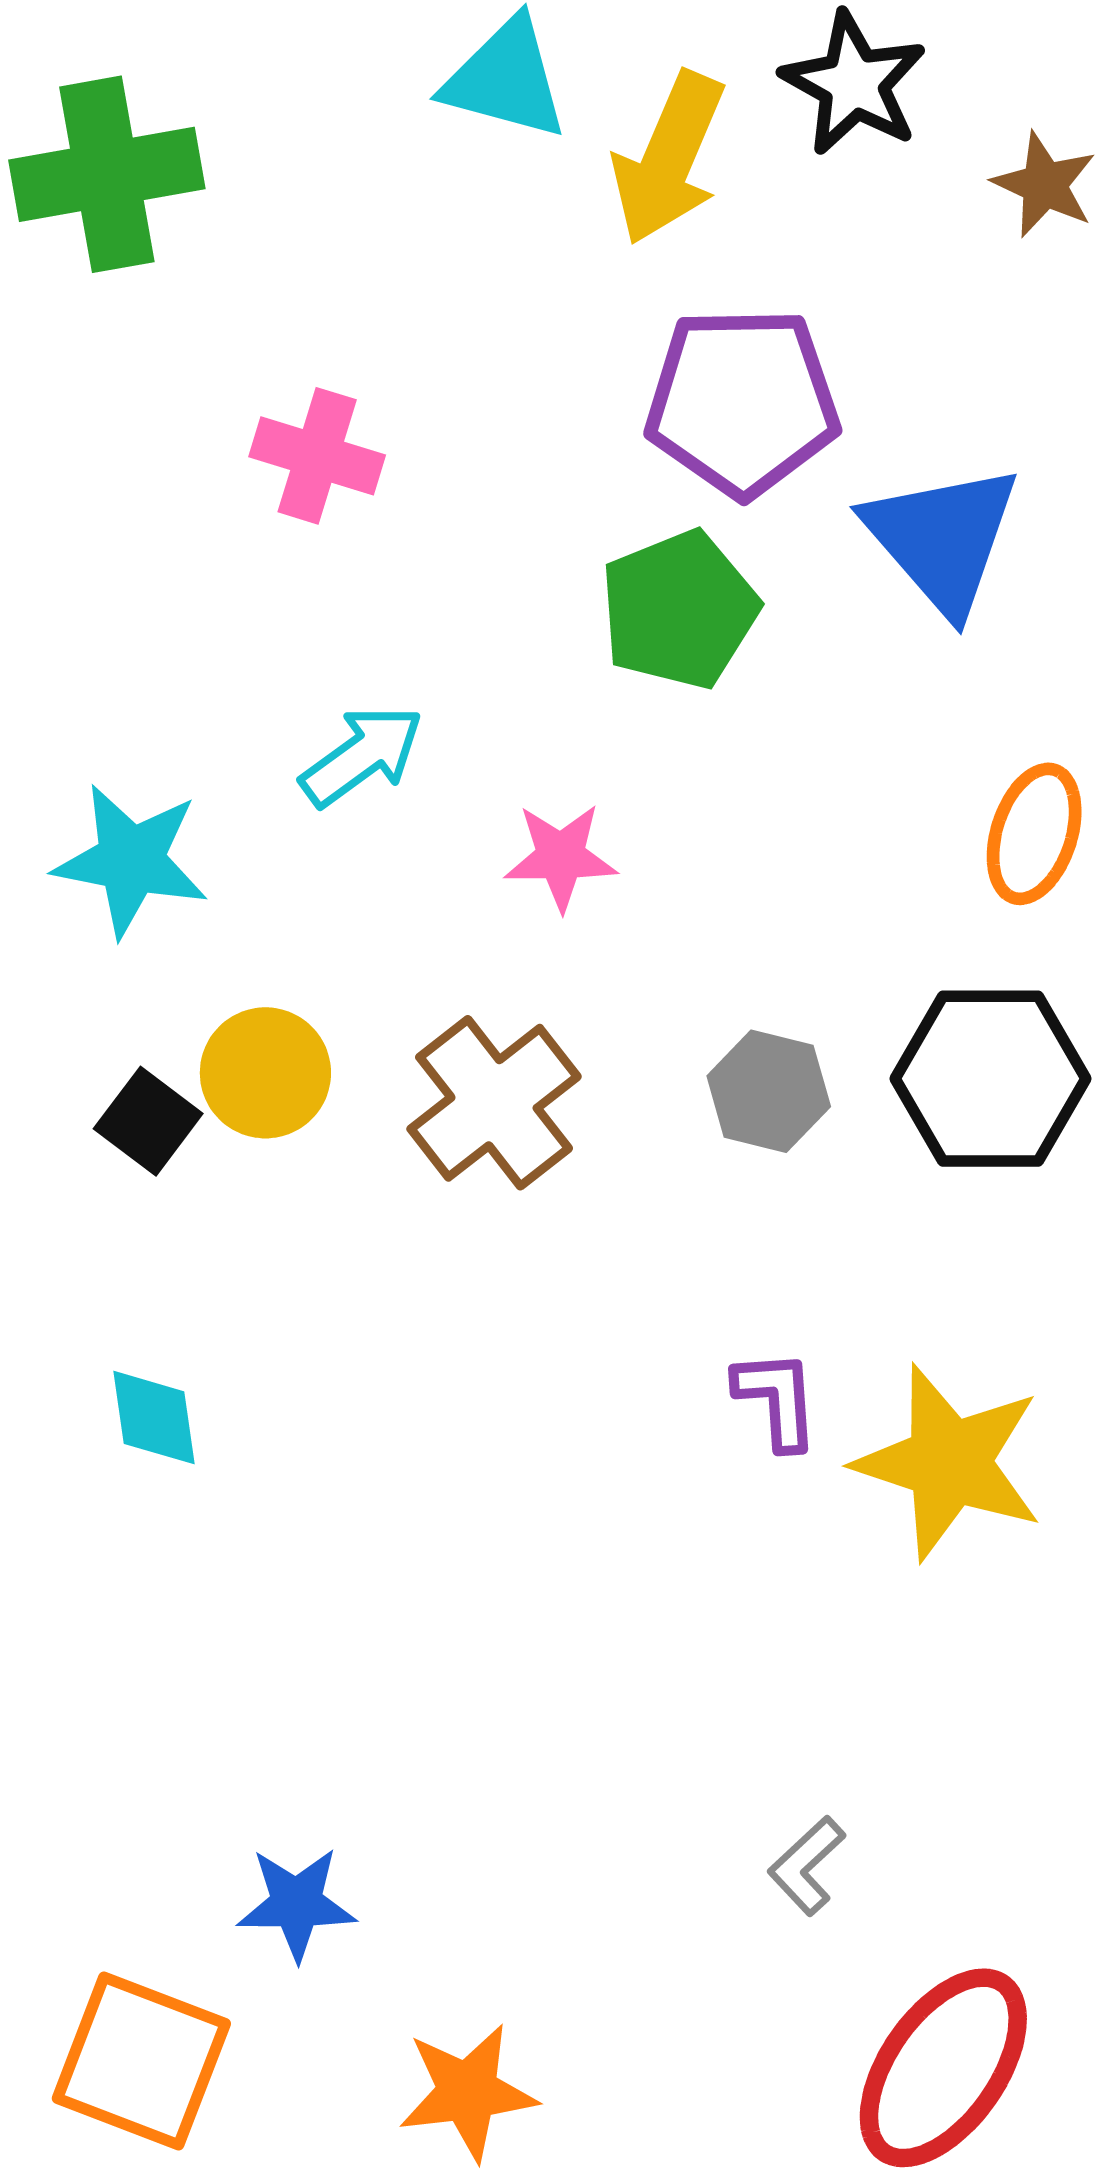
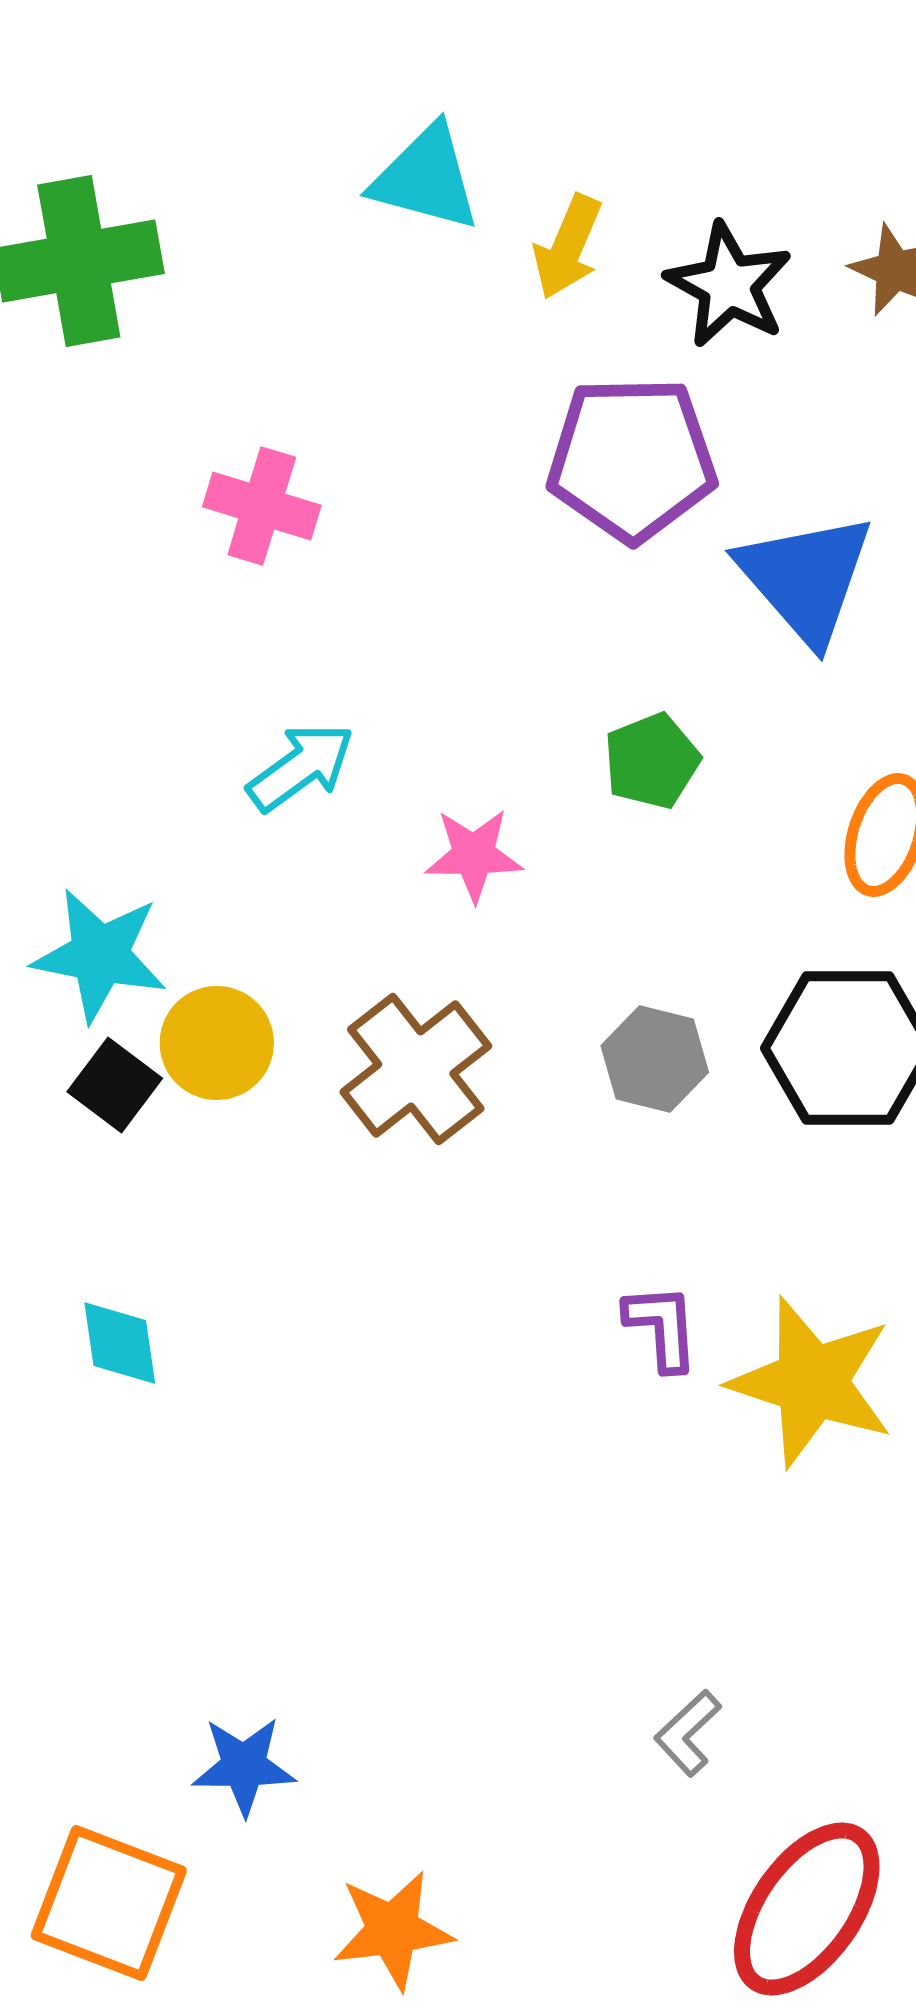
black star: (854, 84) -> (729, 285), moved
yellow arrow: (669, 158) -> (568, 247), size x0.7
green pentagon: (679, 610) -> (652, 761), moved, size x0.7
cyan star: (131, 860) -> (100, 955), moved

